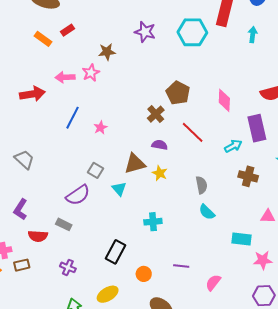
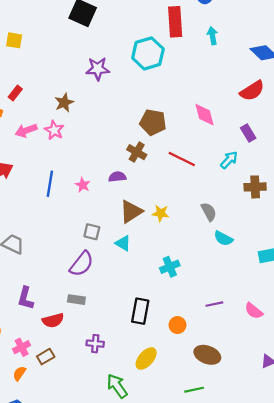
pink arrow: (65, 77) -> (26, 130), moved
purple rectangle: (257, 128) -> (248, 133), size x0.6
purple semicircle: (160, 145) -> (117, 177), moved
pink semicircle: (213, 283) -> (254, 311), turned -72

